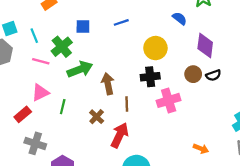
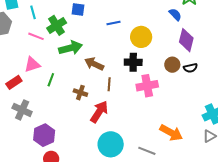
blue semicircle: (180, 18) -> (175, 14), moved
blue line: (121, 22) -> (114, 23), moved
brown arrow: (108, 84) -> (94, 64), turned -60
brown cross: (97, 117) -> (80, 93), turned -32
orange arrow: (201, 149) -> (171, 133), size x1.6

